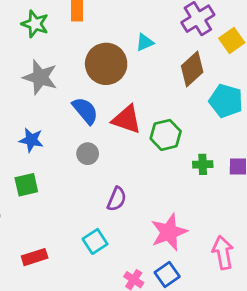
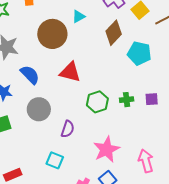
blue semicircle: (85, 111) -> (30, 75), moved
green hexagon: (166, 135) -> (97, 102), moved
gray circle: (88, 154) -> (39, 109), moved, size x1.5
cyan square: (95, 241) -> (55, 160), turned -30

